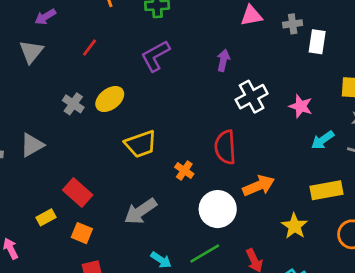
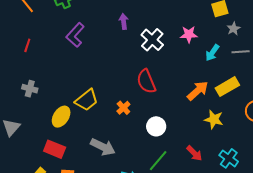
yellow ellipse: (110, 99) -> (61, 117), moved
orange cross: (184, 171) -> (123, 108), turned 32
orange arrow: (259, 186) -> (198, 91), moved
white circle: (218, 209) -> (156, 126), size x0.7
gray arrow: (140, 211) -> (103, 147), turned -100

